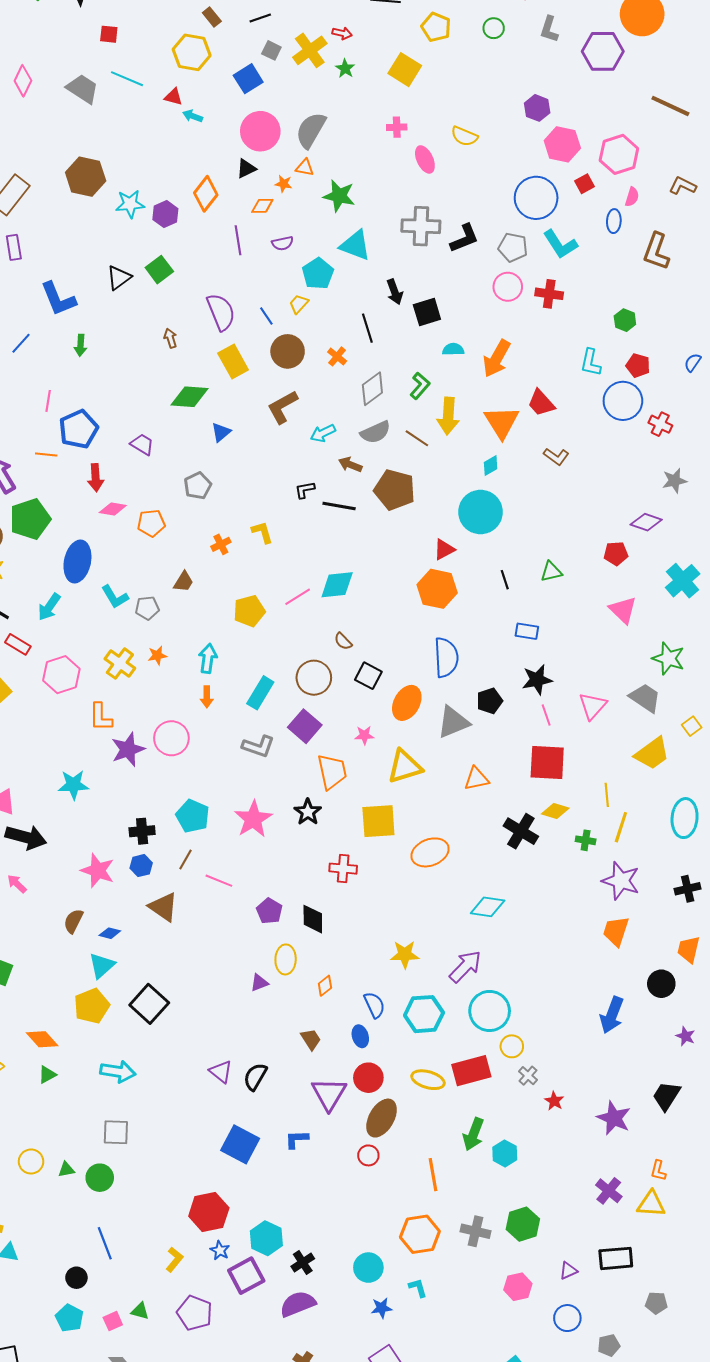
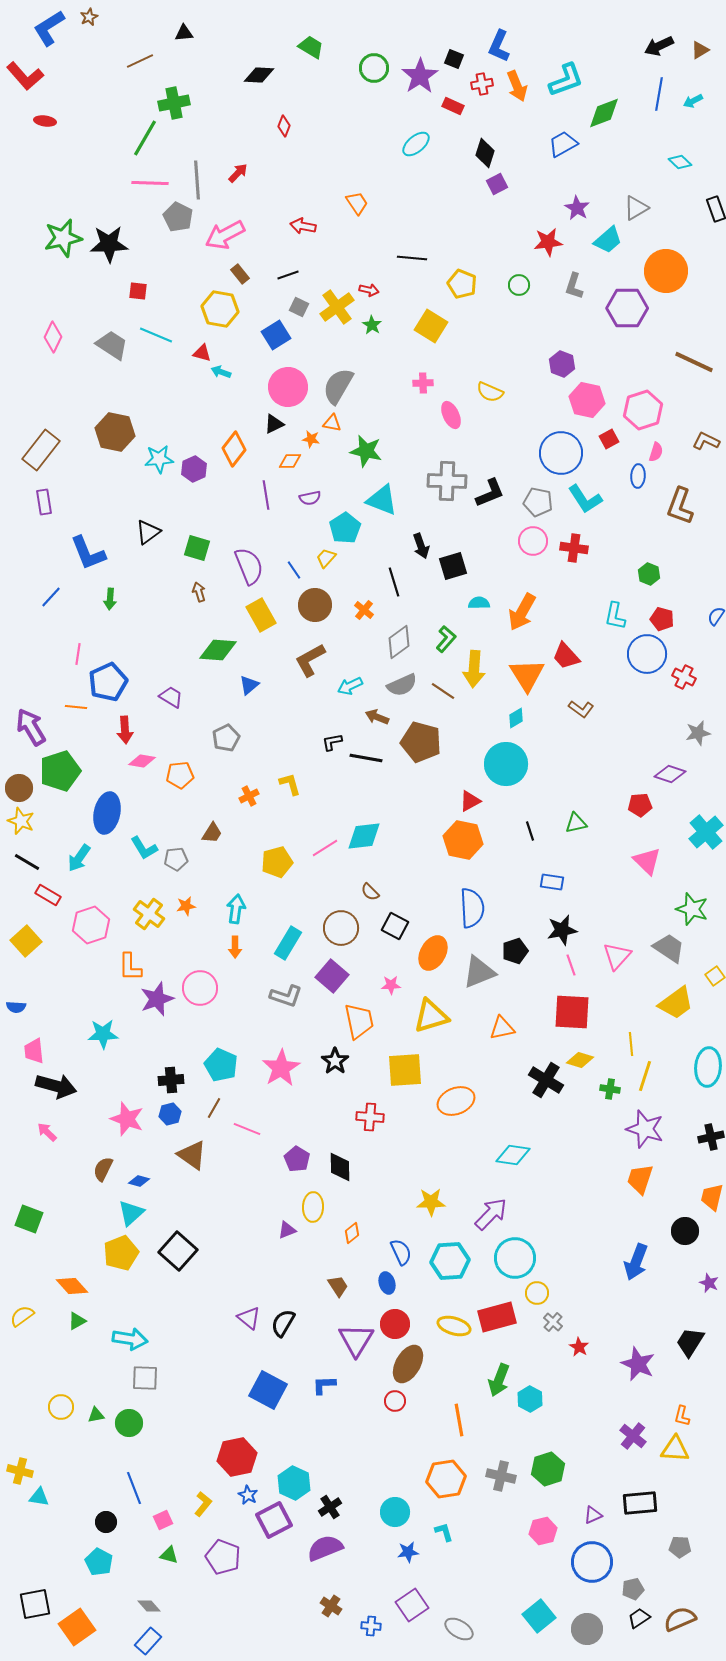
green square: (159, 270) -> (197, 548), moved, turned -36
cyan arrow: (118, 1072) -> (130, 1339), moved
blue circle: (567, 1318) -> (592, 1562), size x1.5
pink square: (113, 1321) -> (163, 1520), moved

